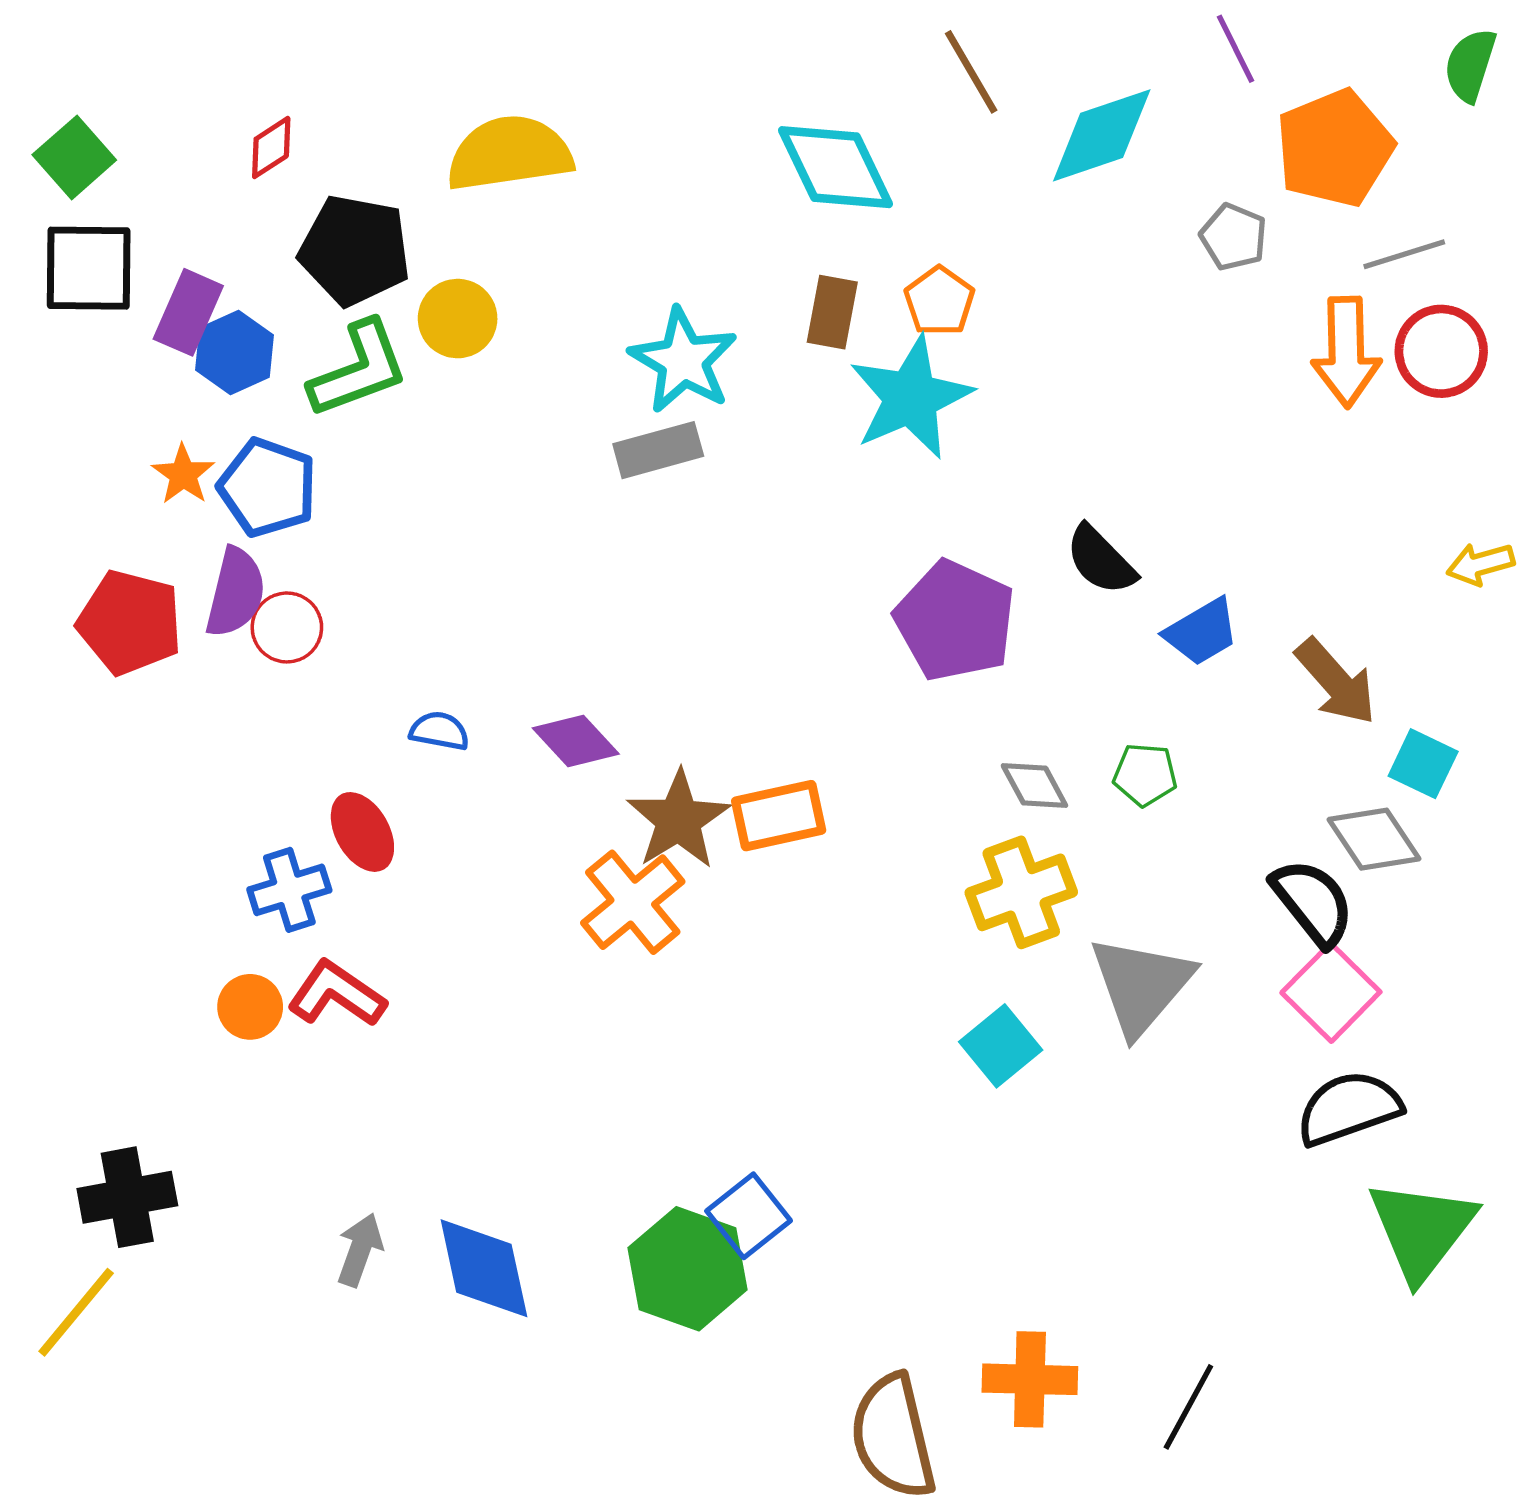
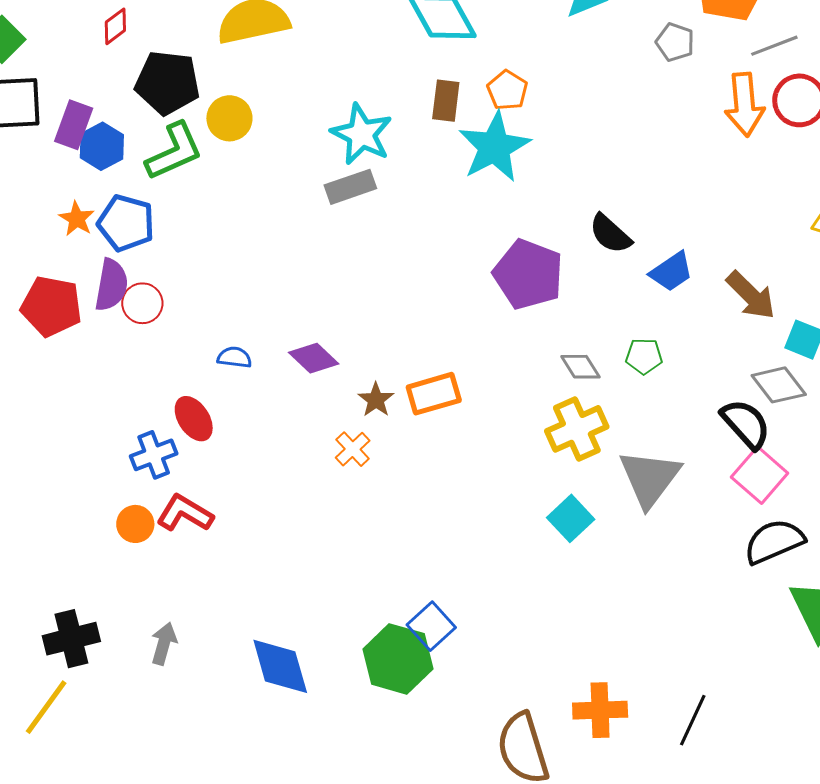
brown star: (678, 820) -> (376, 400), size x0.6
orange cross: (633, 902) -> (353, 449), size x0.6
gray arrow: (360, 1250) -> (164, 644), moved

